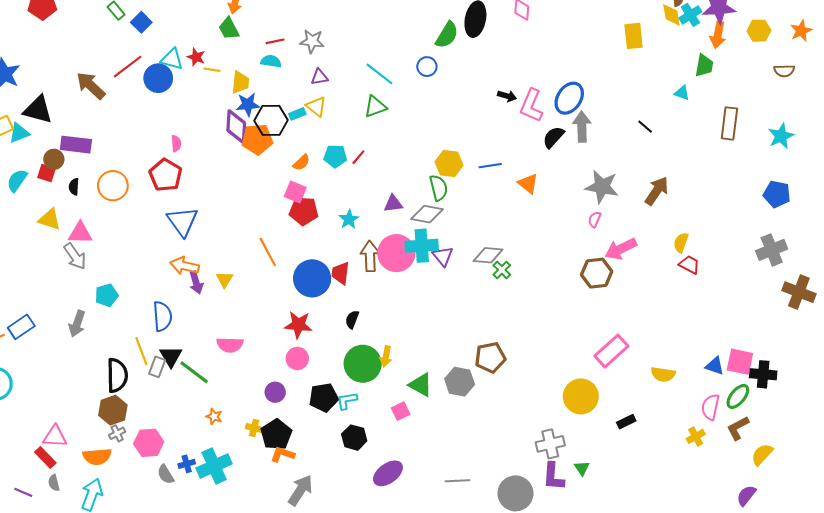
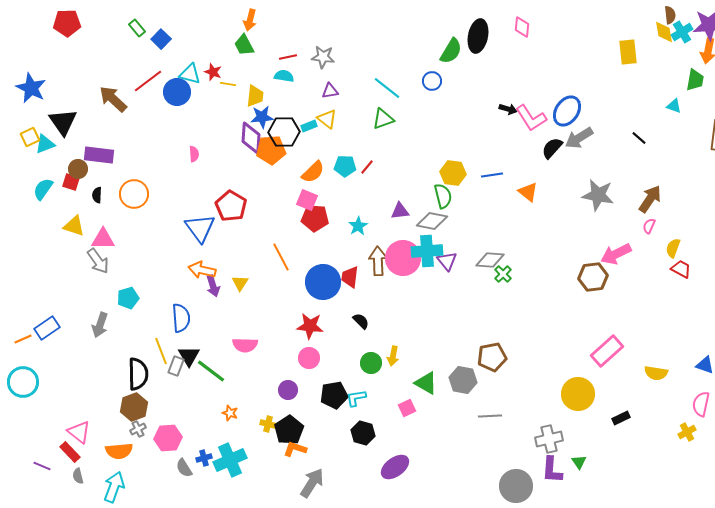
pink L-shape: (531, 106) -> (531, 118), turned -56
black triangle: (38, 110) -> (63, 122), turned 40
gray arrow: (582, 127) -> (579, 138), turned -120
orange semicircle: (302, 162) -> (313, 172), size x1.4
red pentagon: (166, 175) -> (231, 206), moved
pink semicircle: (595, 219) -> (649, 226), moved
black semicircle: (352, 319) -> (361, 321), turned 114
green circle: (363, 364) -> (371, 363), size x0.6
pink triangle: (55, 436) -> (79, 432), turned 35
gray line: (458, 481) -> (490, 416), moved
purple line: (23, 492) -> (42, 466), moved

